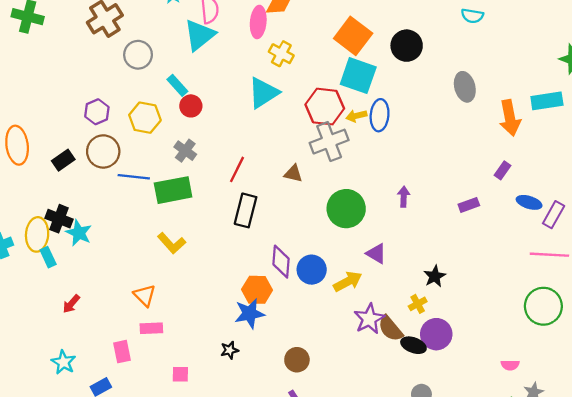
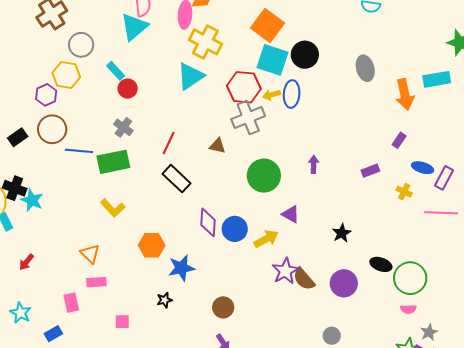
black circle: (407, 46) -> (305, 55), moved
yellow cross: (281, 54) -> (205, 42), size x1.5
yellow hexagon: (145, 118) -> (66, 75), moved
black rectangle: (246, 210) -> (177, 179), turned -60
orange hexagon: (257, 290) -> (152, 245), moved
yellow cross: (418, 304) -> (404, 192), moved, turned -35
green circle: (543, 306) -> (410, 278), moved
black ellipse: (413, 345) -> (381, 264), moved

